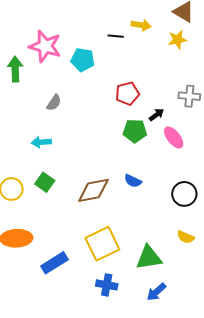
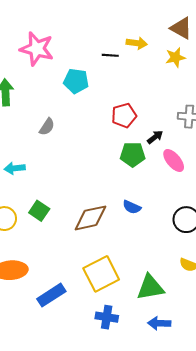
pink star: (45, 46) -> (37, 49), moved
cyan arrow: (41, 142) -> (15, 168), moved
blue arrow: (156, 292) -> (159, 323), turned 45

